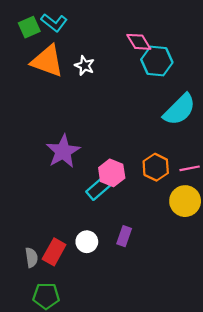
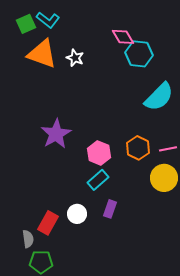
cyan rectangle: (98, 189) -> (98, 180), moved
gray semicircle: (31, 258) -> (28, 239), moved

